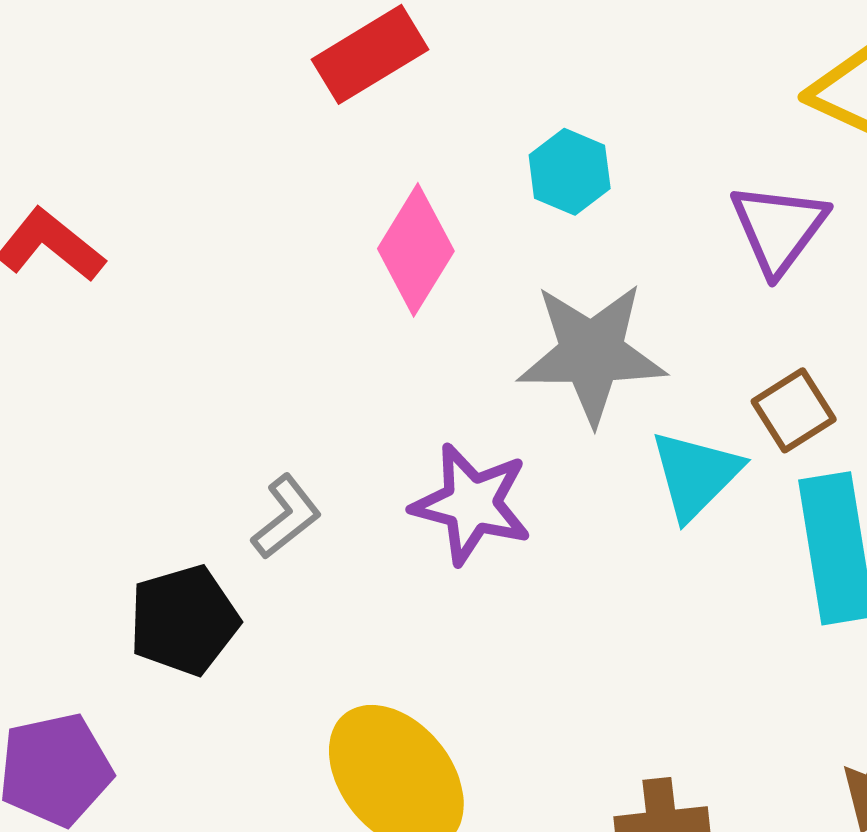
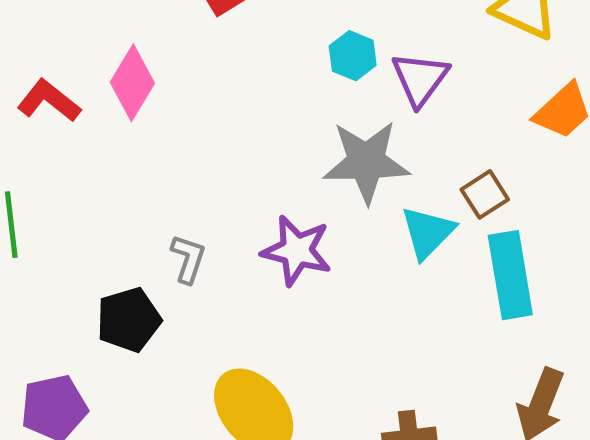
purple triangle: (779, 228) -> (420, 79), moved
pink diamond: (416, 250) -> (132, 83), moved
gray L-shape: (286, 517) -> (188, 259), turned -33

